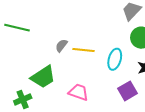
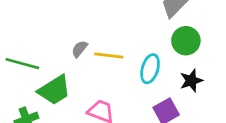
green line: (17, 28) -> (22, 64), moved

